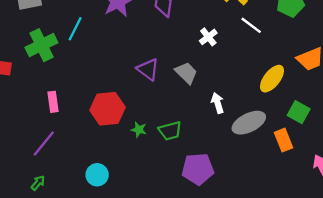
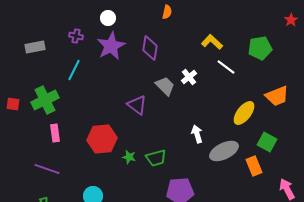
green cross: (41, 45) -> (45, 100), moved
gray trapezoid: (186, 73) -> (165, 86), moved
purple line: (44, 143) -> (47, 169), turned 70

